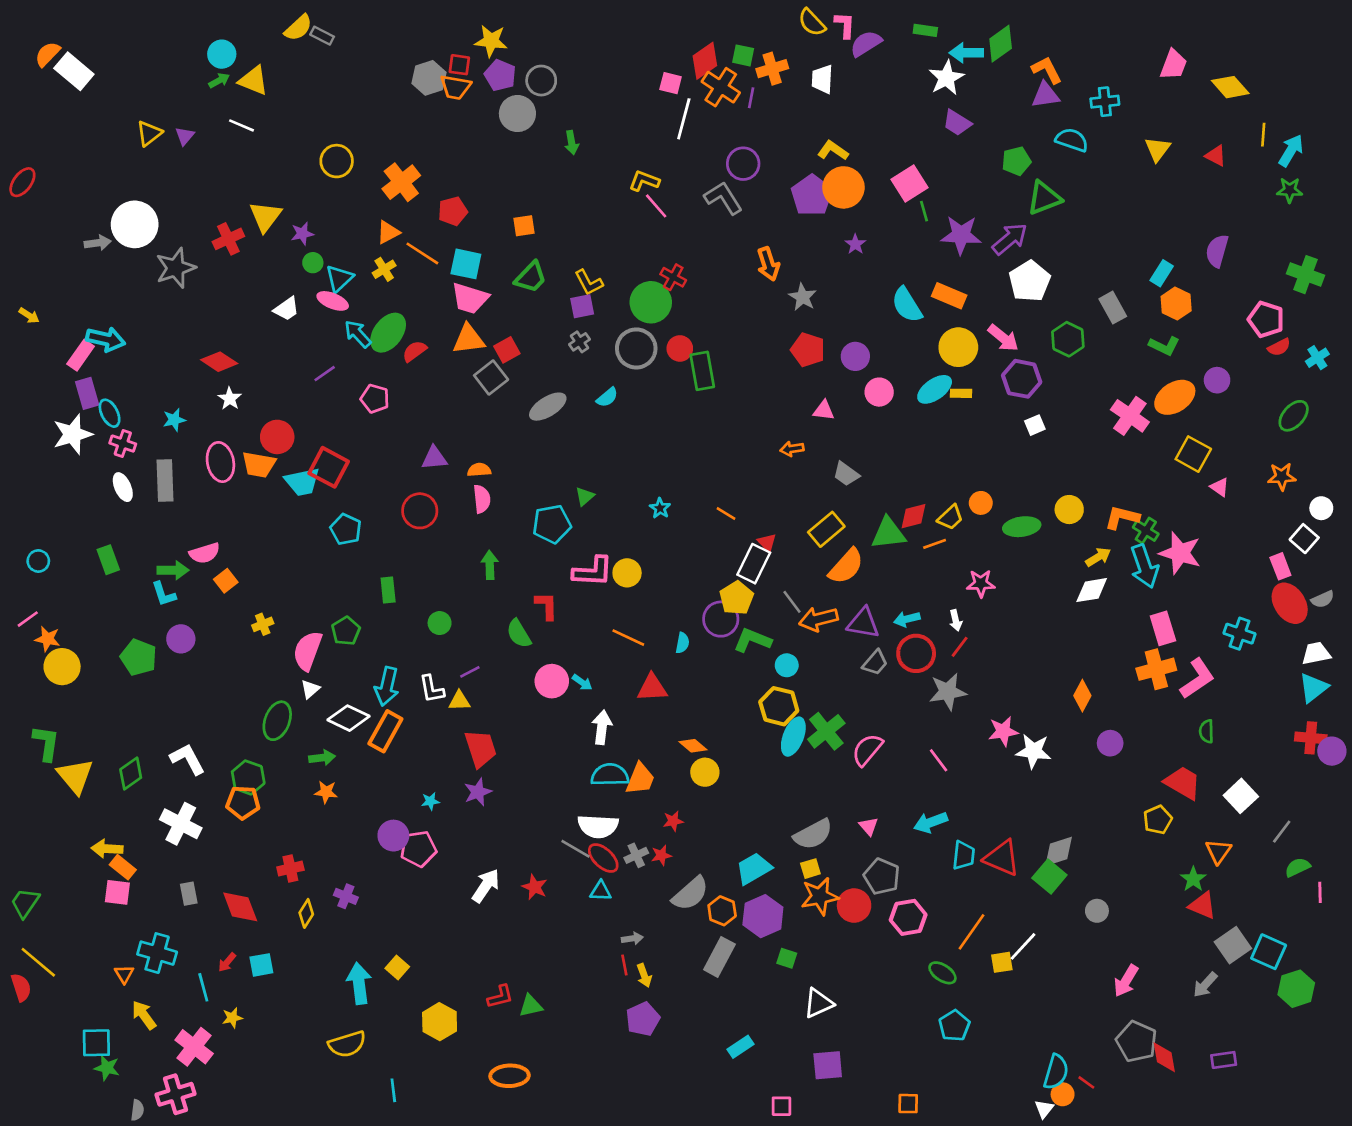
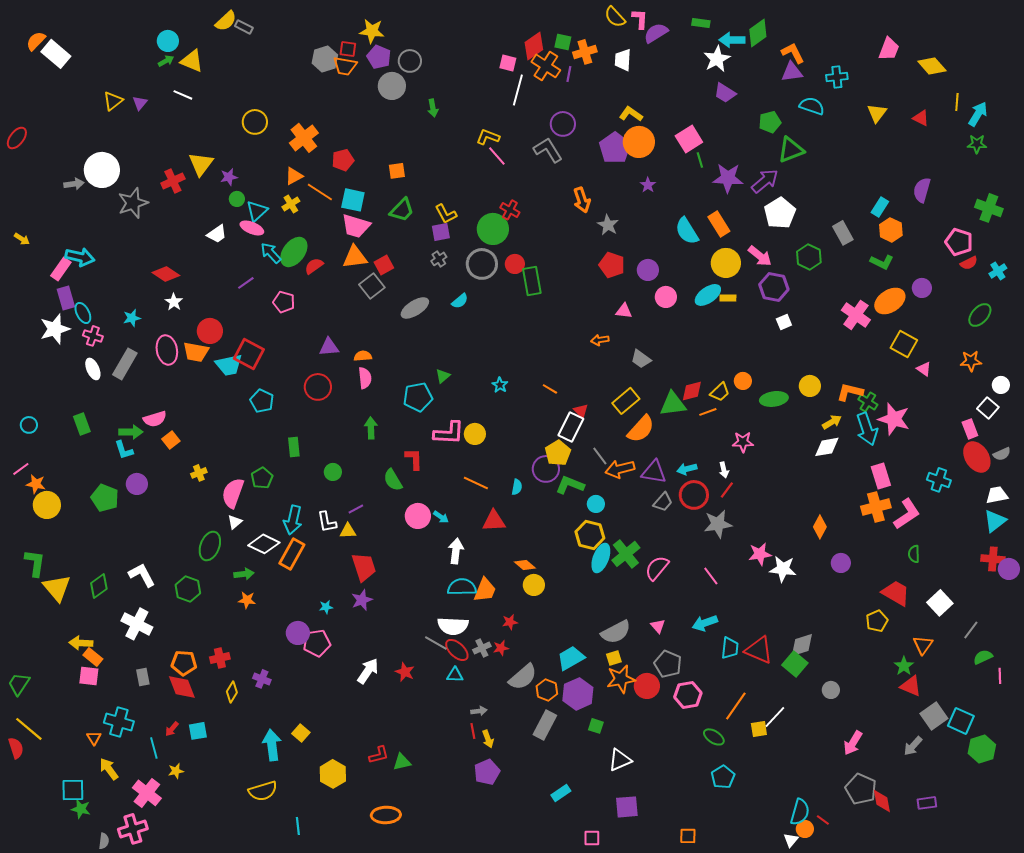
orange rectangle: (949, 296) -> (719, 224), turned 35
gray rectangle: (165, 480) -> (125, 364), turned 32
orange pentagon: (243, 803) -> (184, 663), moved

